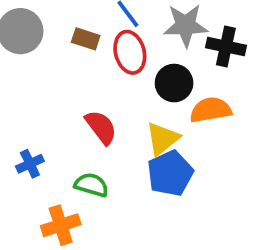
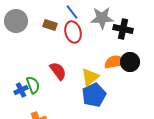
black circle: (174, 83) -> (130, 62), moved
green semicircle: (91, 185) -> (33, 85), moved, turned 54

